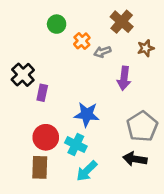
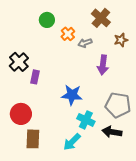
gray pentagon: (142, 126) -> (118, 105), turned -30
red circle: (46, 137) -> (21, 114), moved
cyan cross: (76, 145) -> (86, 120), moved

